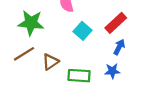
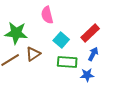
brown triangle: (50, 62) -> (33, 54), moved
green rectangle: (79, 76) -> (67, 62), moved

